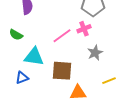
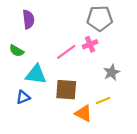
gray star: (95, 53) -> (112, 72), moved
yellow line: (109, 81) -> (103, 100), moved
orange triangle: (78, 93) -> (84, 113), turned 30

